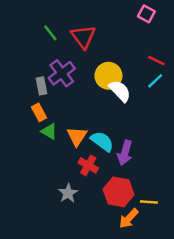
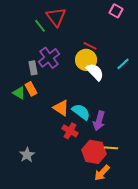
red triangle: (83, 37) -> (56, 17), moved
red line: (156, 61) -> (90, 46), moved
green triangle: (49, 131) -> (19, 93), moved
orange triangle: (77, 136) -> (61, 108), turned -30
gray star: (68, 193) -> (27, 155), moved
yellow line: (149, 202) -> (111, 148), moved

